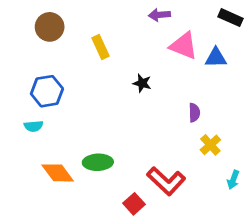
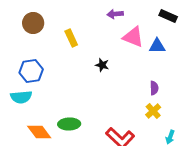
purple semicircle: (194, 113) -> (154, 88), moved
cyan semicircle: (34, 126) -> (21, 97), size x1.5

